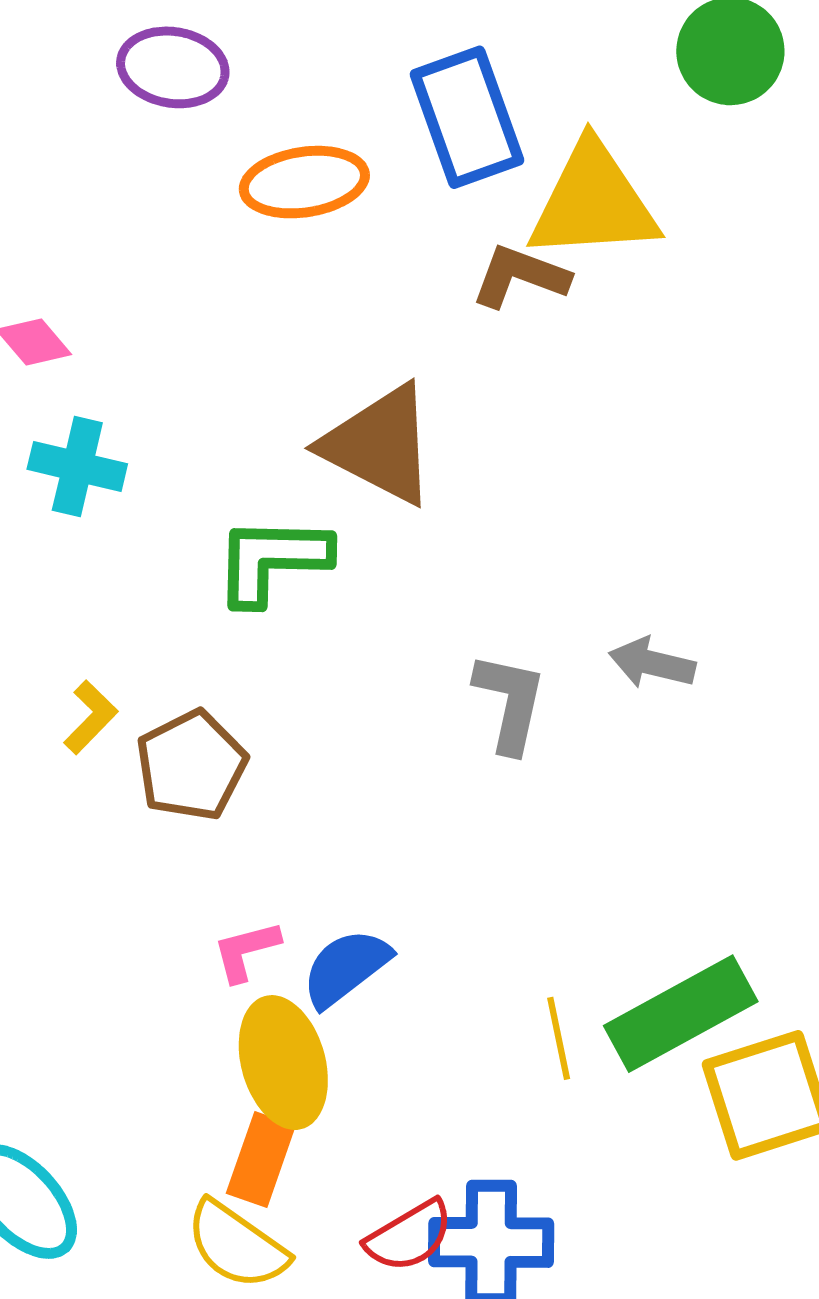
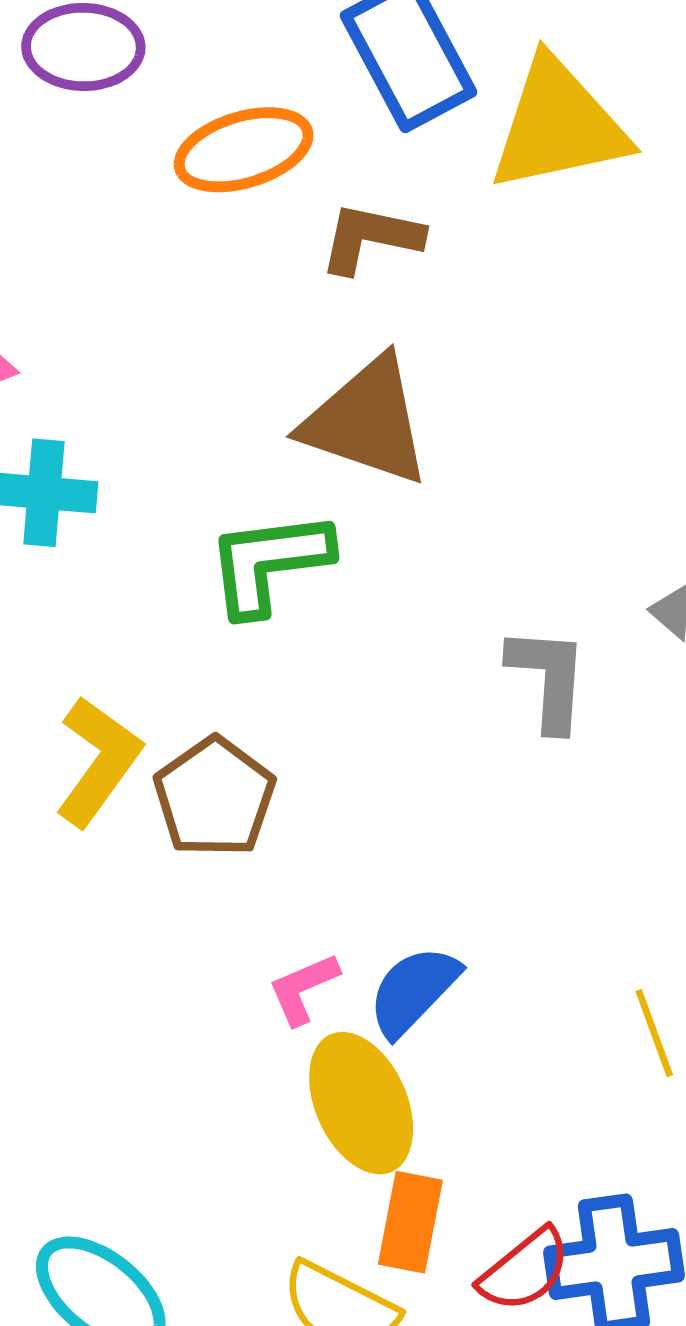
brown L-shape: (520, 276) -> (371, 238), moved
yellow L-shape: (91, 717) -> (98, 761), size x1.6
orange rectangle: (261, 1159) -> (410, 1222), moved

